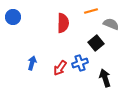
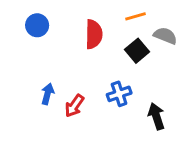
blue circle: (13, 17) -> (37, 25), moved
black square: (96, 43) -> (137, 51), moved
red arrow: (60, 68) -> (74, 106), moved

